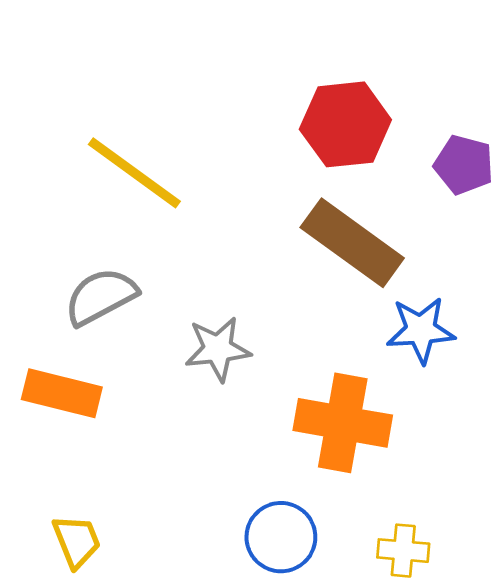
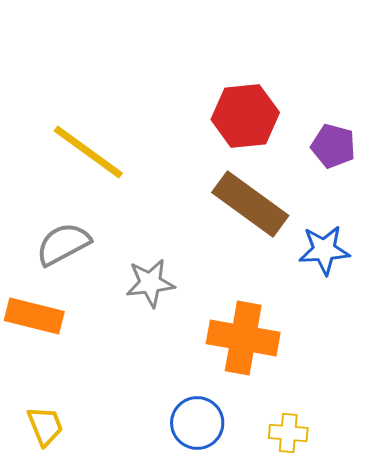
blue star: (421, 330) -> (324, 250), moved

